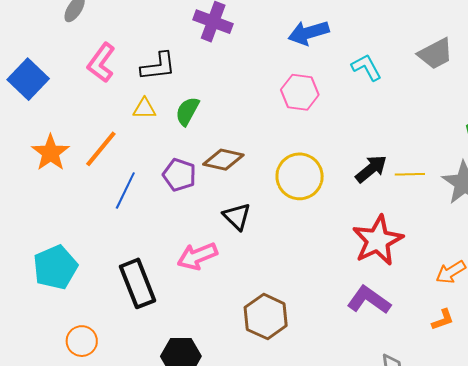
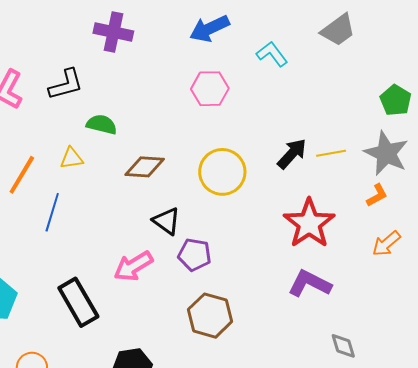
yellow triangle: (144, 109) -> (71, 158), moved
green semicircle: (187, 111) -> (102, 124), turned 84
purple pentagon: (179, 175) -> (195, 255), moved
orange L-shape: (443, 320) -> (377, 195), moved

